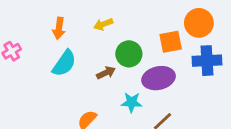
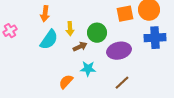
yellow arrow: (103, 24) -> (70, 29), moved, turned -72
orange square: (171, 42) -> (125, 14), moved
cyan star: (132, 102) -> (88, 69), moved

